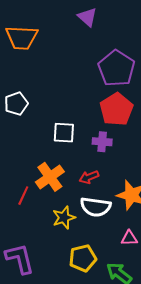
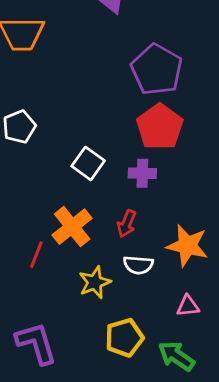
white square: (64, 133) -> (88, 163), turned 35
red arrow: (89, 177) -> (127, 224), turned -42
white semicircle: (96, 207) -> (138, 265), size x0.7

